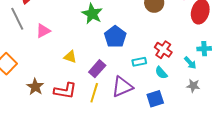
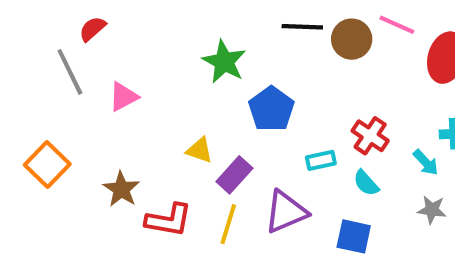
yellow triangle: (70, 57) -> (199, 150), moved
brown star: (35, 87) -> (121, 189), moved
blue square: (155, 99) -> (354, 236), turned 30

